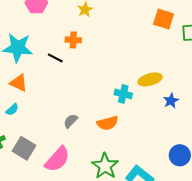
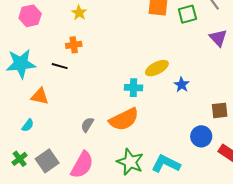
orange triangle: (19, 83) -> (40, 96), moved
orange semicircle: (108, 123) -> (124, 119), size x1.4
gray square: (24, 148) -> (47, 161), turned 35

